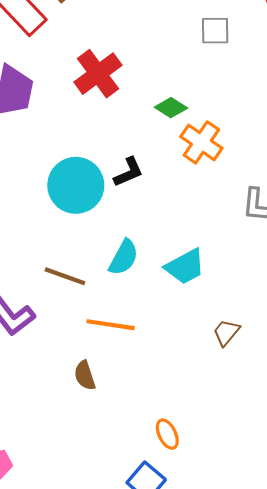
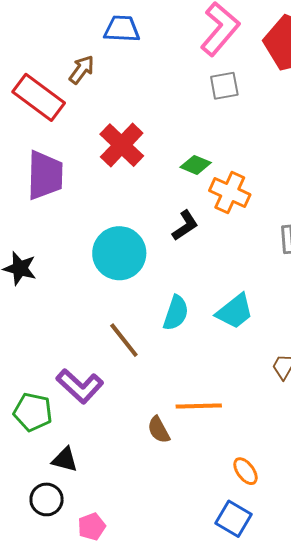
black L-shape: (129, 172) -> (185, 225), moved
brown line: (65, 276) -> (124, 340), turned 42
orange line: (111, 325) -> (199, 406), moved

